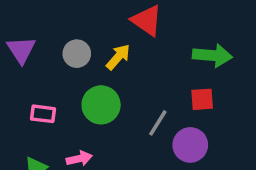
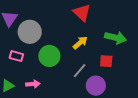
gray circle: (77, 54) -> (30, 32), moved, size x1.5
yellow arrow: (118, 57) -> (80, 43), moved

